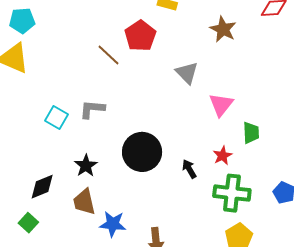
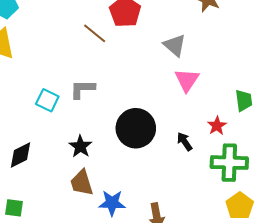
pink triangle: (221, 105) -> (187, 80), moved
black diamond: (42, 187) -> (21, 155), moved
green square: (28, 223) -> (14, 208), moved, turned -30

